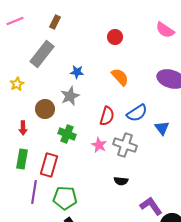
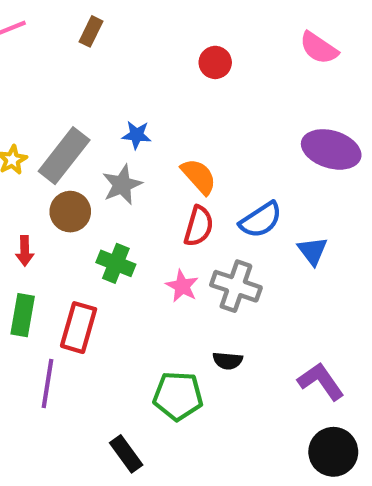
gray rectangle: (42, 54) -> (64, 156), moved
orange semicircle: (120, 77) -> (199, 176), moved
green pentagon: (65, 198) -> (178, 396), moved
purple L-shape: (151, 206) -> (321, 381), moved

